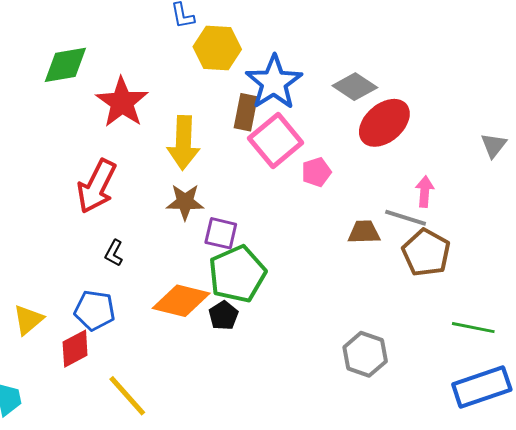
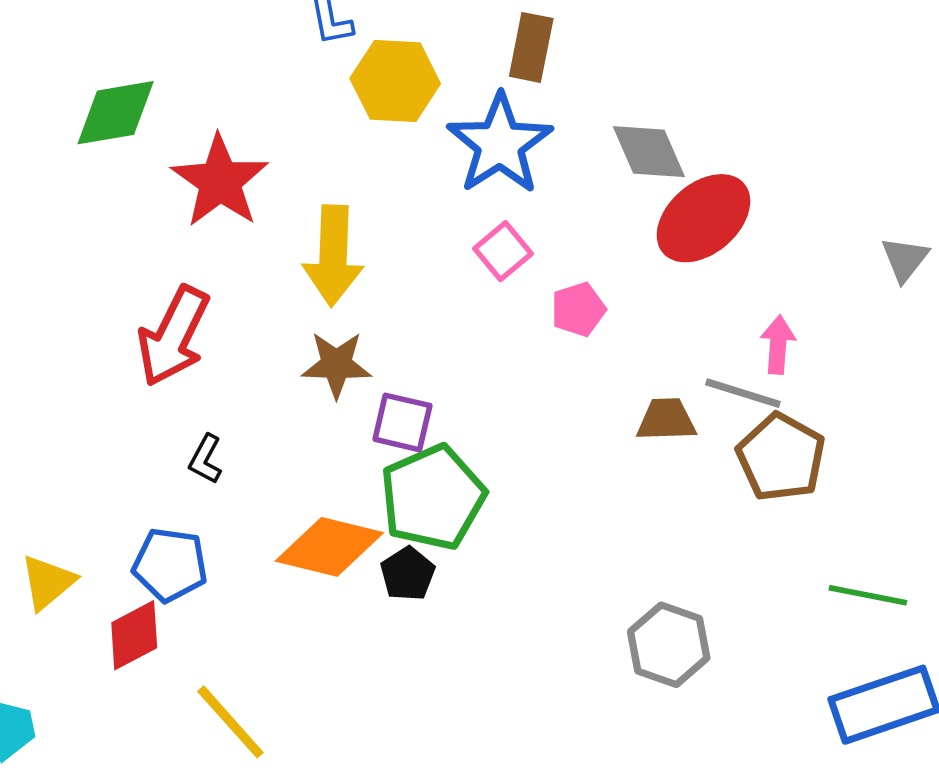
gray diamond: (355, 87) -> (649, 152), turned 33
brown rectangle: (246, 112) -> (531, 47), moved
pink square: (276, 140) -> (503, 251), size x0.6

